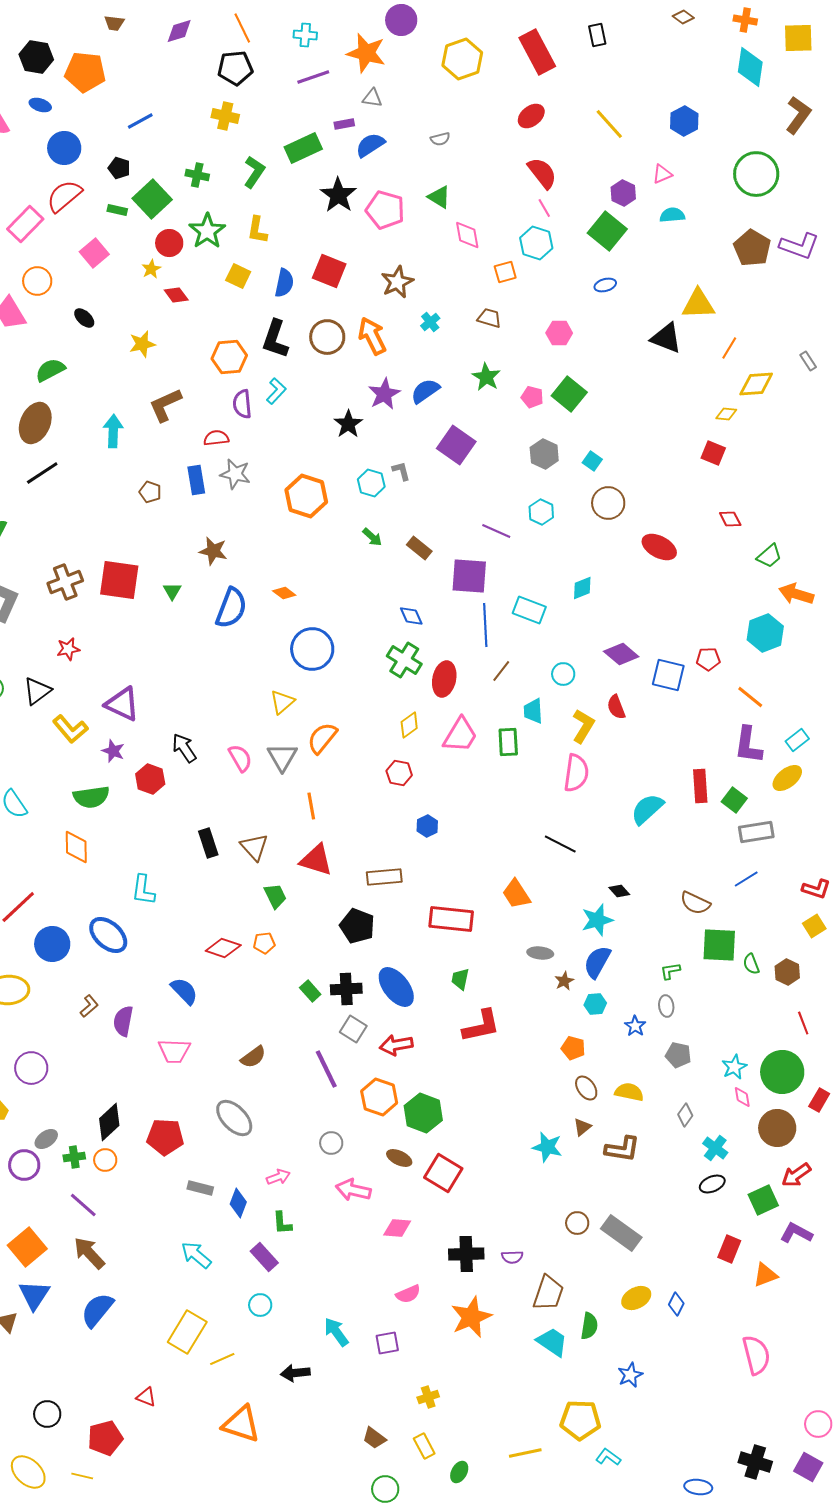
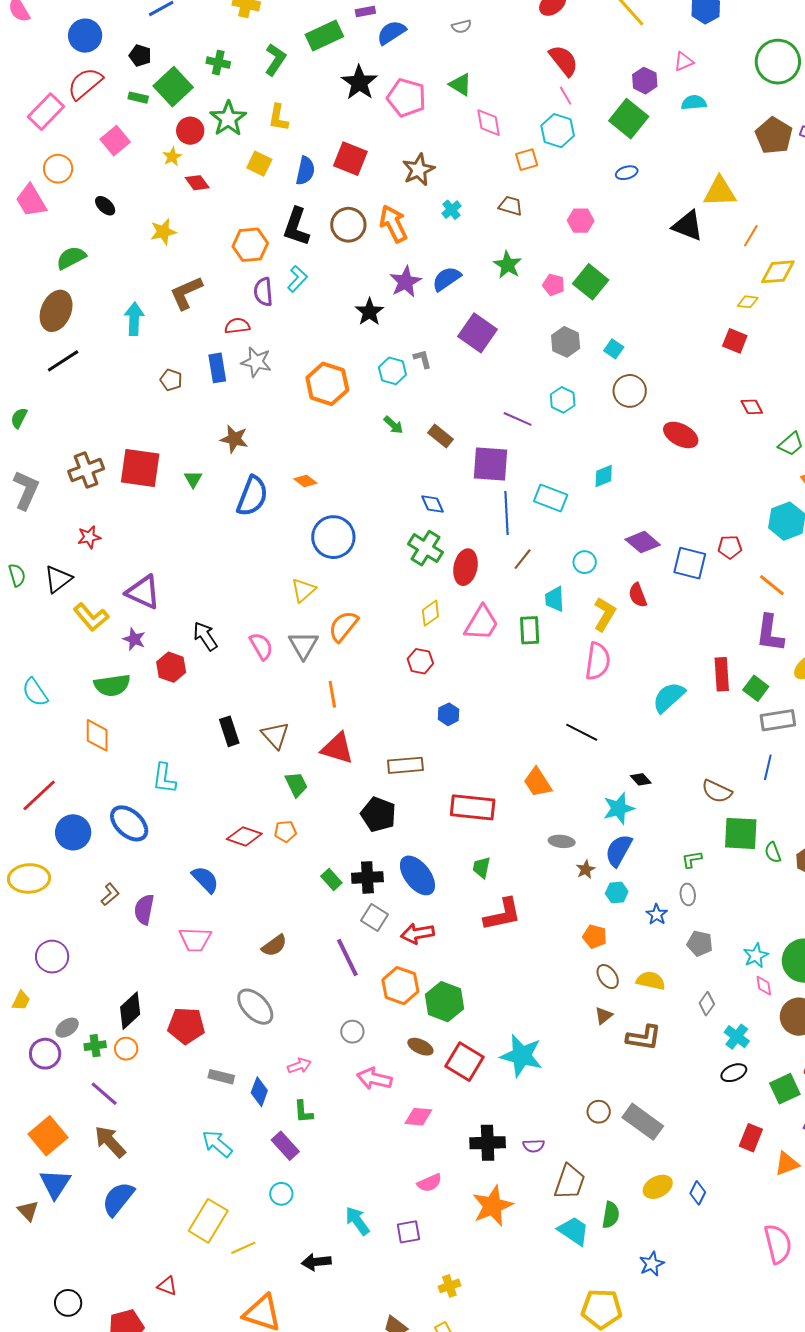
blue line: (746, 879) -> (768, 767), turned -45
cyan star: (547, 1147) -> (522, 1056), moved, size x1.4

